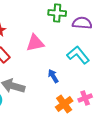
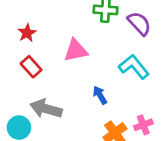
purple semicircle: (82, 23) -> (139, 23), turned 42

